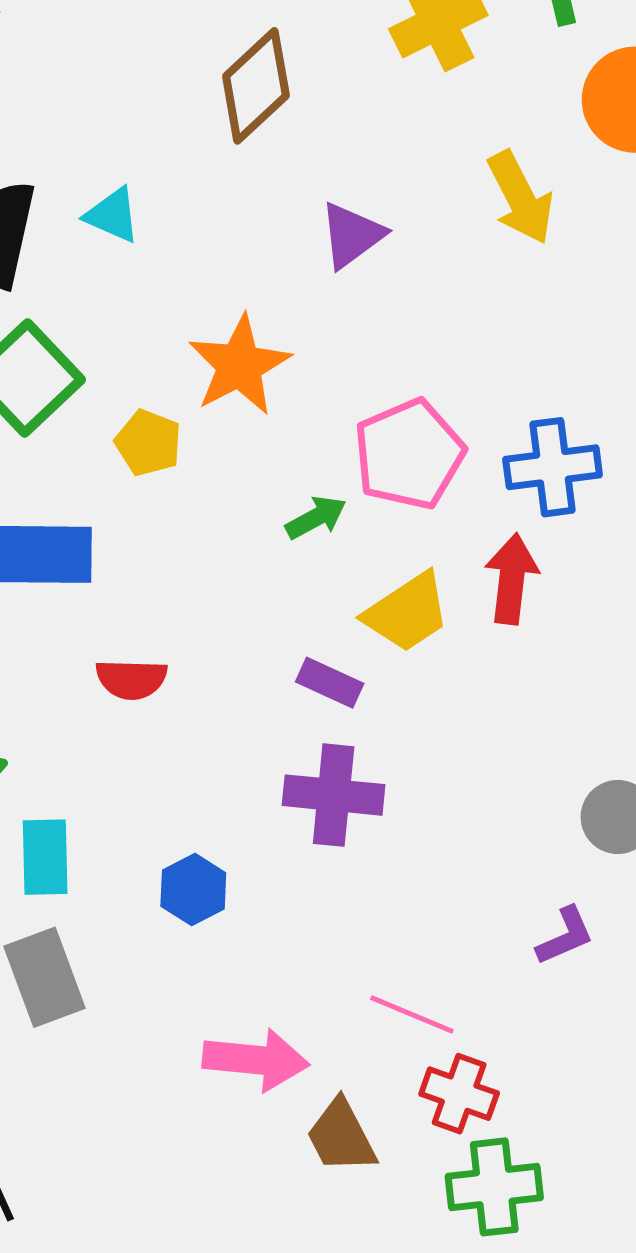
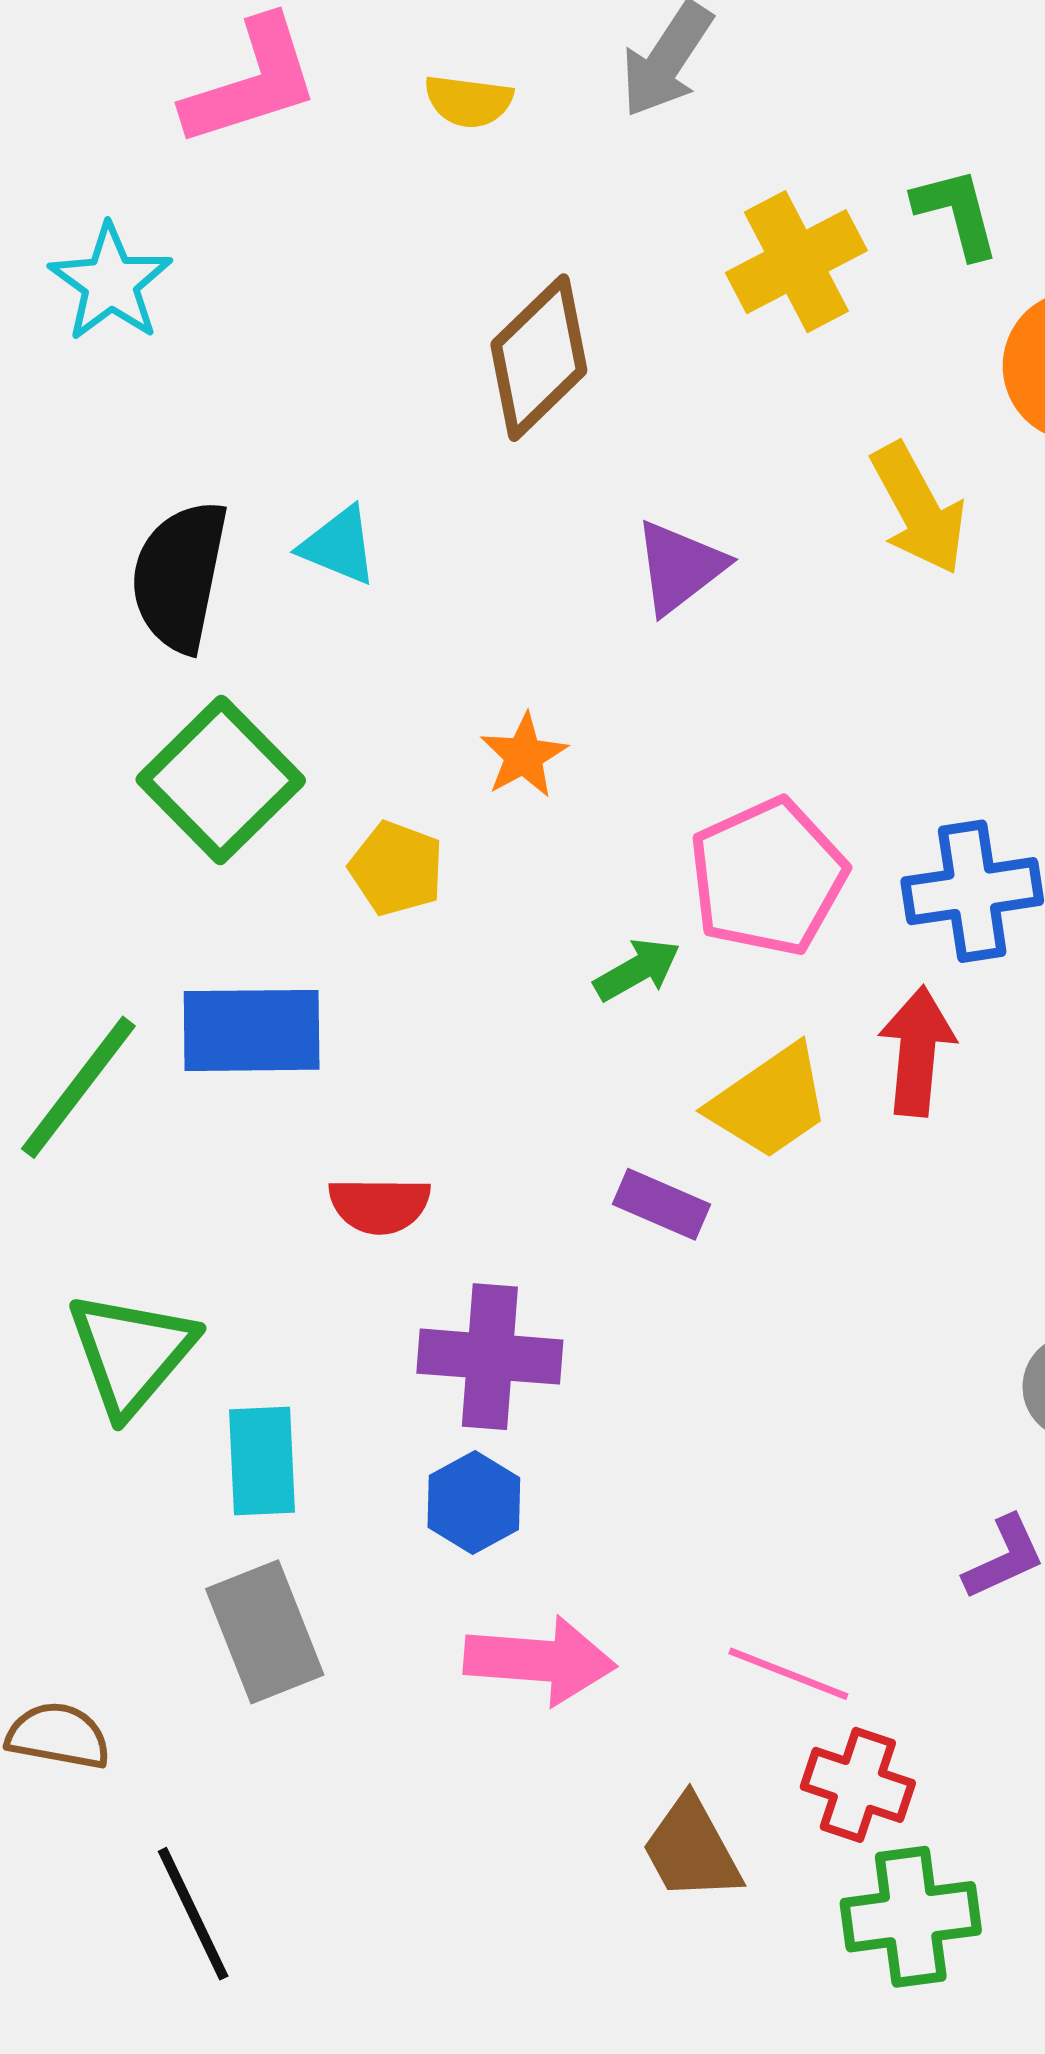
orange star: (239, 365) -> (524, 756), size x0.6
purple cross: (334, 795) -> (490, 1357), moved
pink arrow: (256, 1060) -> (540, 1661), moved

